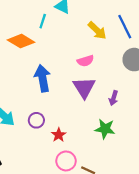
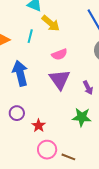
cyan line: (43, 21) -> (30, 36), moved
yellow arrow: (97, 31) -> (51, 23), moved
purple arrow: (114, 98) -> (88, 88), turned -40

